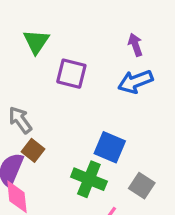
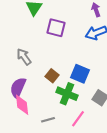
brown square: (33, 150) -> (52, 76), moved

